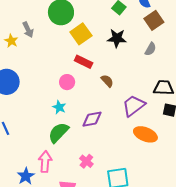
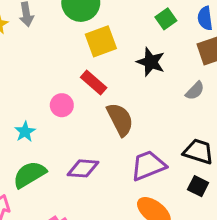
brown semicircle: (107, 81) -> (120, 119), size x1.6
cyan star: (59, 107) -> (25, 132), moved

